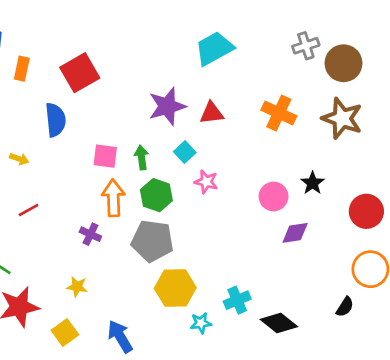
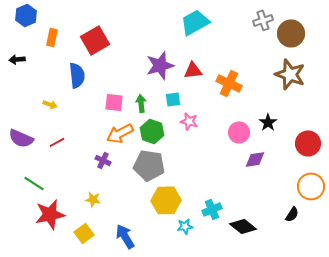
orange cross: (279, 113) -> (229, 83), moved
cyan square: (185, 152) -> (173, 99), turned 35
orange arrow: (113, 198) -> (120, 133), turned -116

